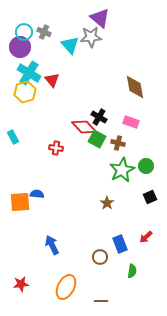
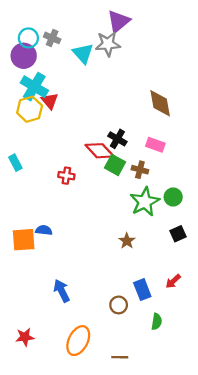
purple triangle: (100, 18) -> (119, 21), turned 40
red triangle: (52, 80) -> (50, 101), moved

